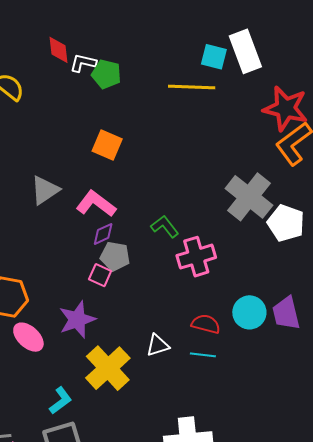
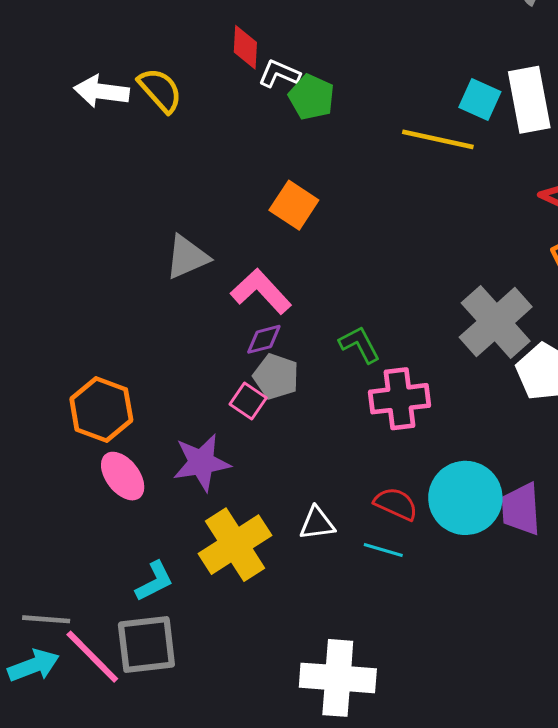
cyan circle: (249, 312) -> (465, 498), size x1.4

